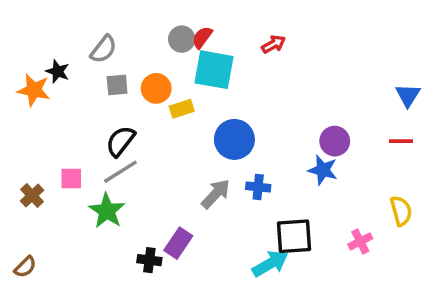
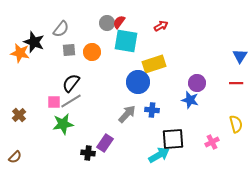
black star: (58, 71) -> (34, 42), size x1.5
yellow rectangle: (182, 109) -> (154, 64), moved, size x1.6
pink square: (71, 179) -> (54, 102), moved
green star: (107, 211) -> (63, 124), turned 30

